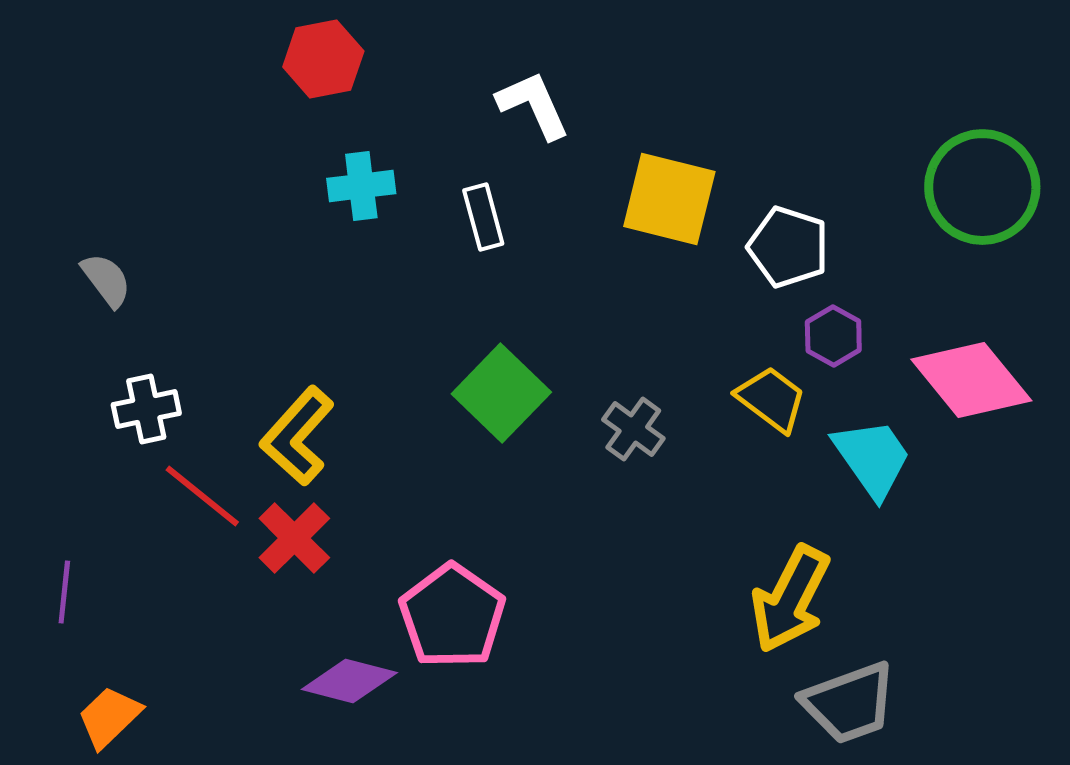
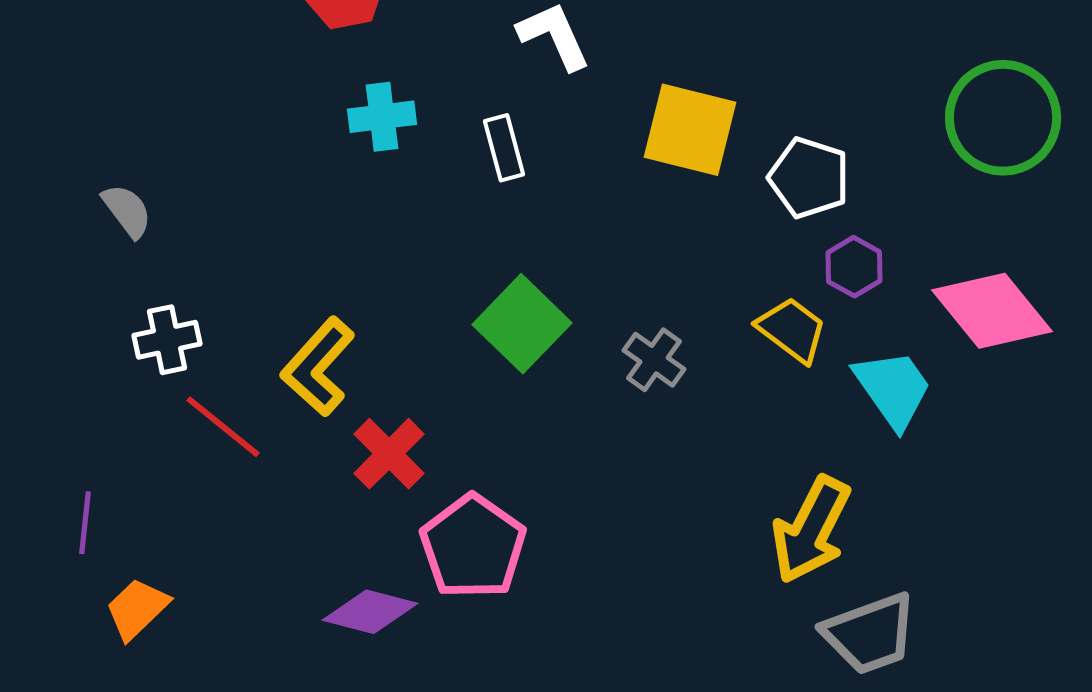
red cross: (294, 538) -> (389, 454), moved
orange trapezoid: (109, 717) -> (137, 609), moved

